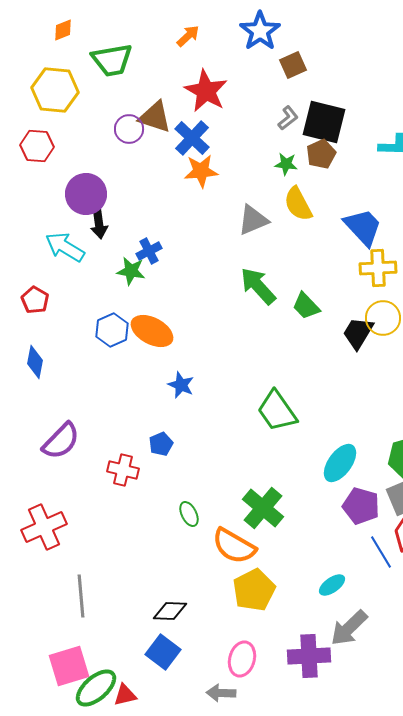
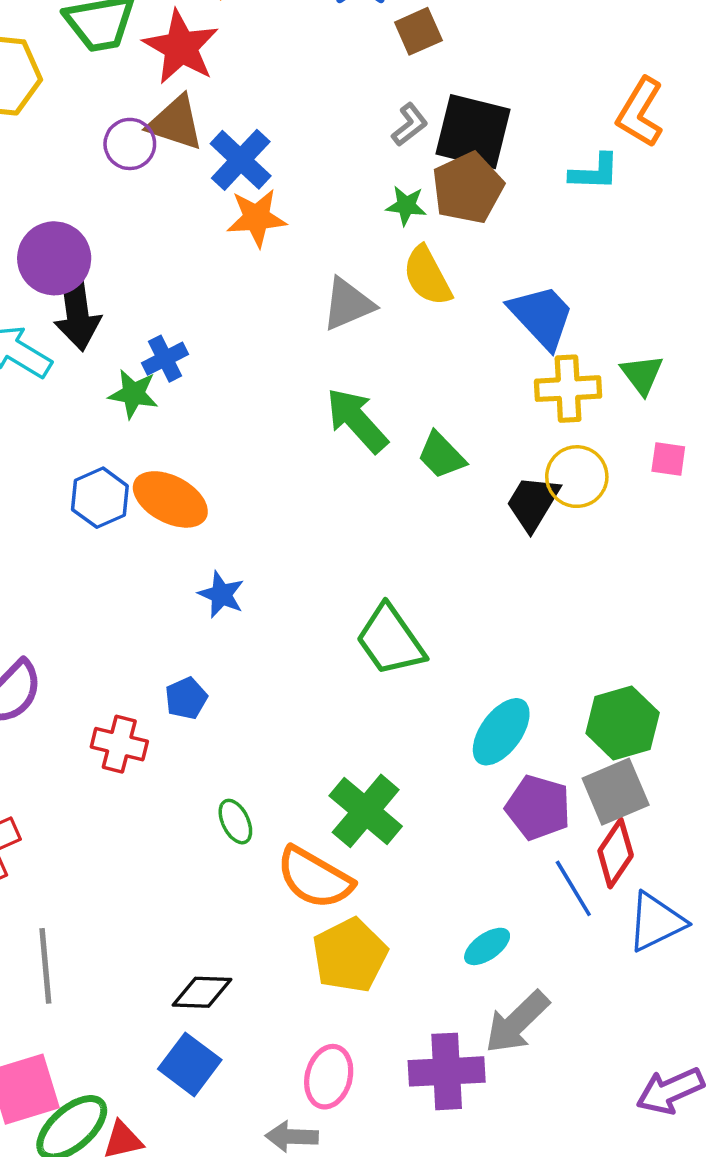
red star: (206, 91) -> (181, 47), moved
brown pentagon: (321, 154) -> (468, 188), size x1.4
black arrow: (99, 224) -> (77, 311), size x1.5

